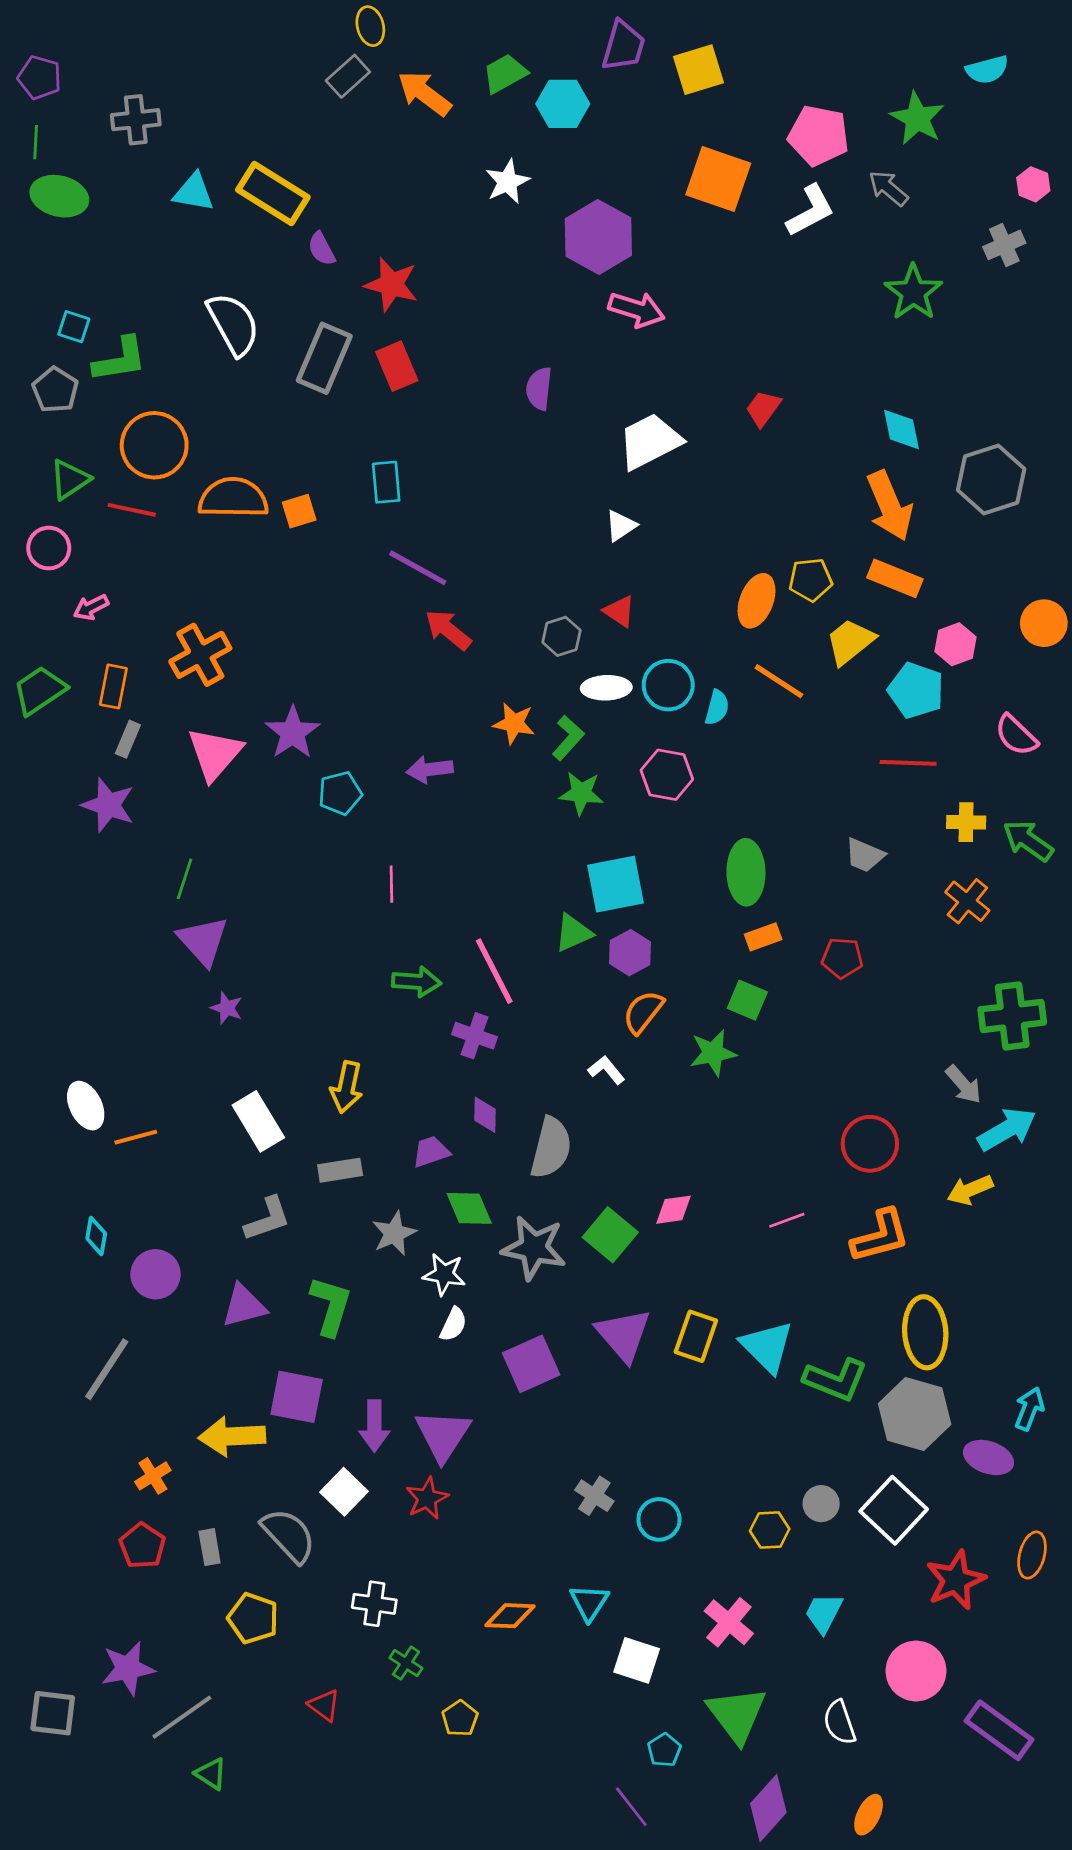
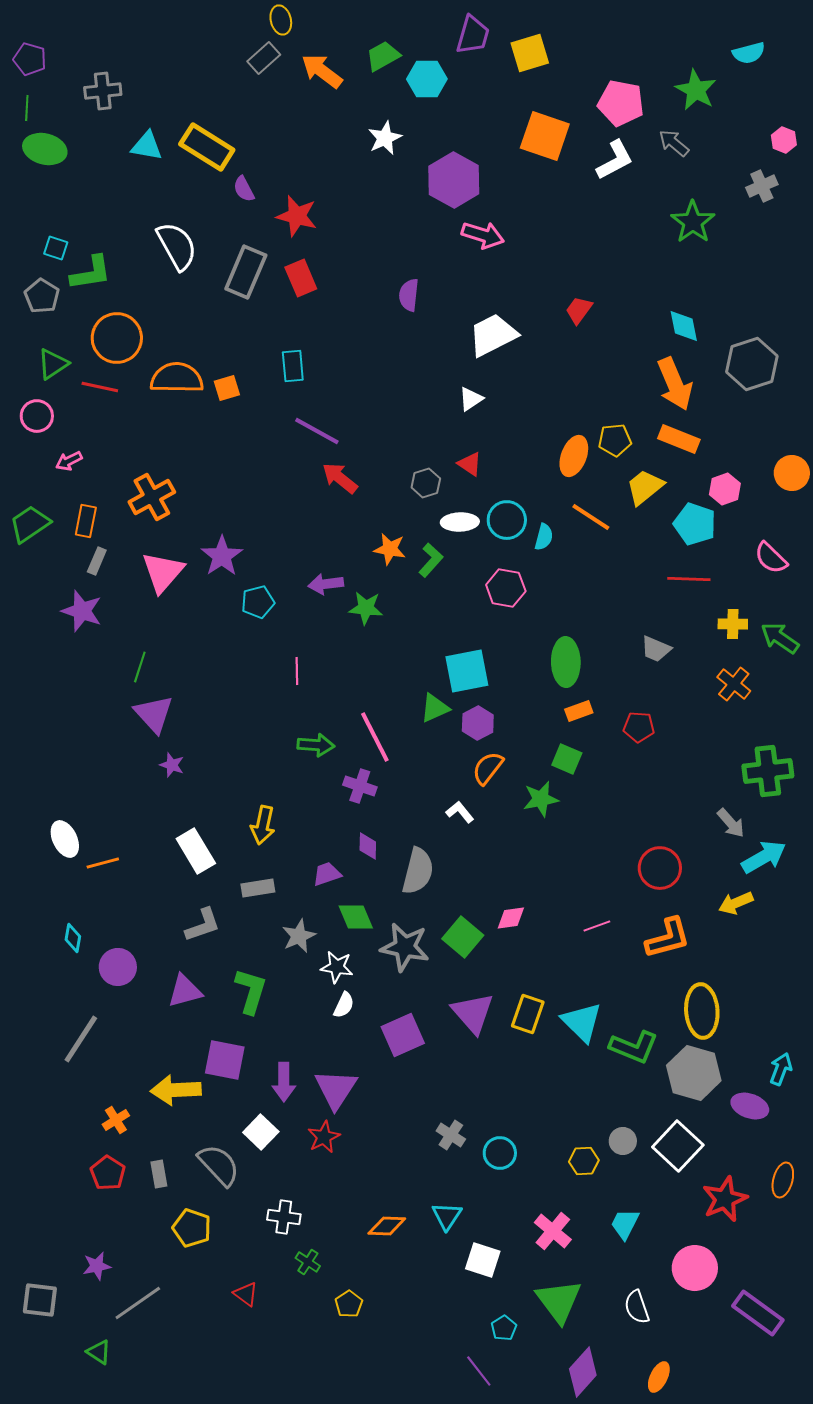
green star: (581, 793) -> (366, 608), moved
purple star: (128, 1668) -> (97, 1266), size x0.7
green triangle: (211, 1774) -> (99, 1352), moved

